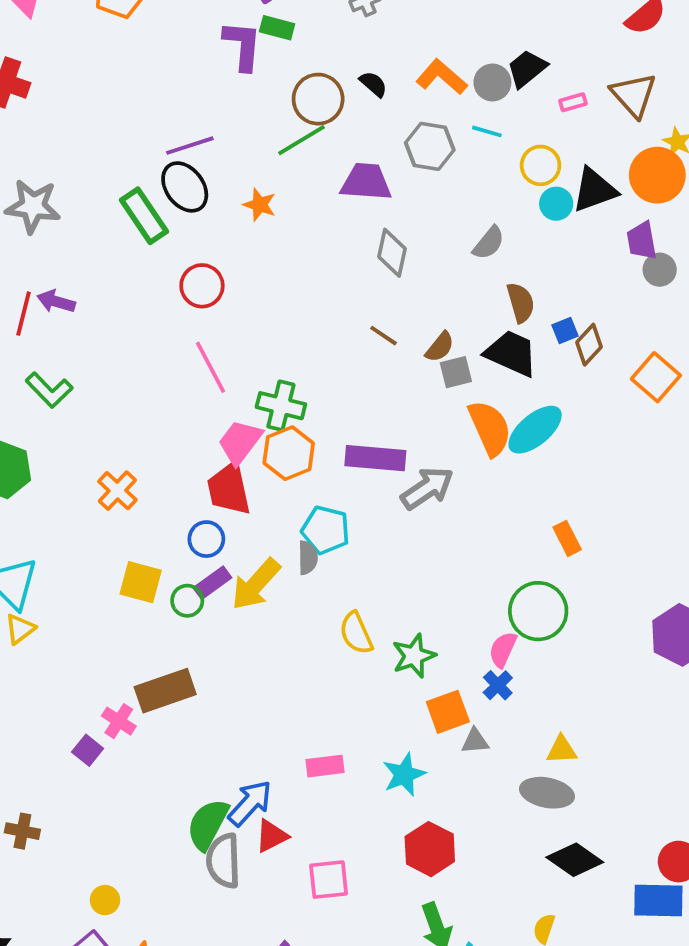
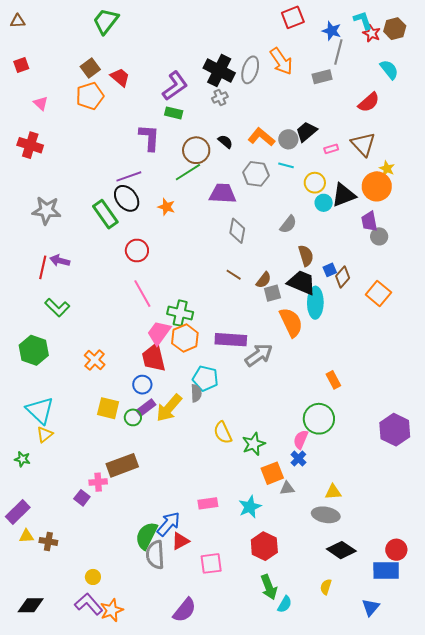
purple L-shape: (242, 45) -> (149, 138), moved
cyan ellipse: (535, 430) -> (315, 303), moved, turned -48
pink cross: (119, 721) -> (98, 482), turned -36

